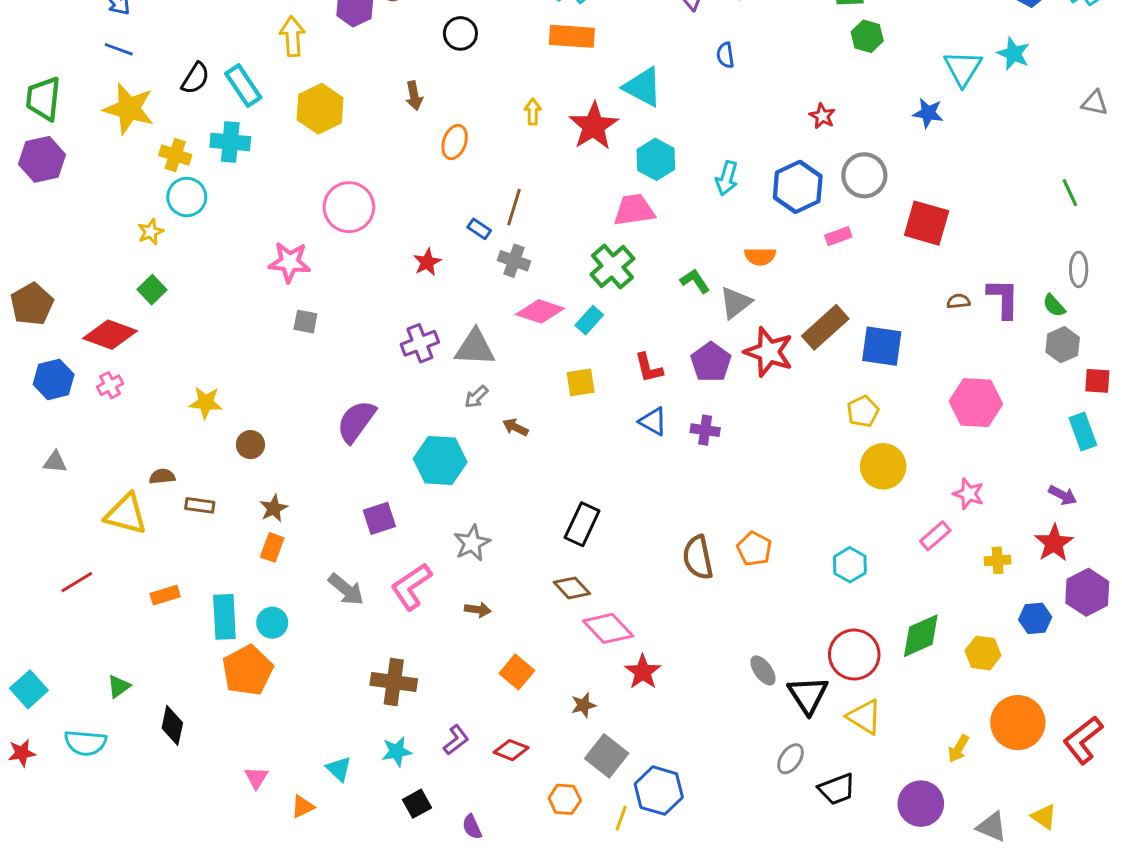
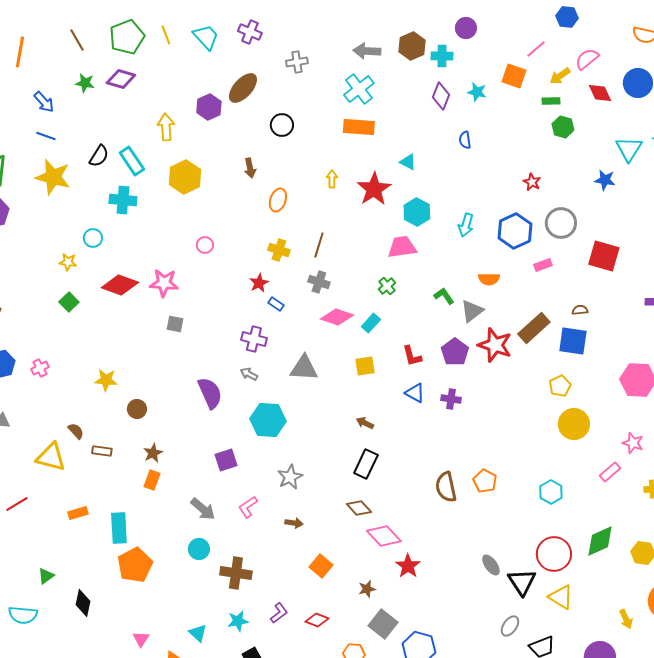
cyan triangle: (643, 87) -> (408, 162), size x0.6
yellow cross: (175, 155) -> (279, 250), moved
cyan circle: (187, 197) -> (93, 238), size x0.7
pink circle: (349, 207) -> (205, 245), size x0.5
blue rectangle: (479, 229) -> (276, 304), moved
yellow star: (151, 232) -> (68, 262), turned 30
green cross: (612, 267) -> (387, 286), size x0.6
brown semicircle: (958, 301) -> (580, 310), moved
red diamond: (110, 335) -> (120, 285), moved
purple cross: (420, 343) -> (254, 339), turned 35
gray triangle: (475, 348) -> (304, 368), moved
gray arrow: (476, 397) -> (249, 374), moved, turned 72
purple semicircle: (356, 421) -> (210, 393), turned 120
brown arrow: (515, 427) -> (365, 423), moved
brown semicircle: (162, 476) -> (76, 431), turned 54
pink L-shape: (411, 586) -> (248, 507), size x0.7
cyan circle: (272, 623) -> (199, 549), moved
yellow arrow: (958, 749) -> (626, 619), turned -54

